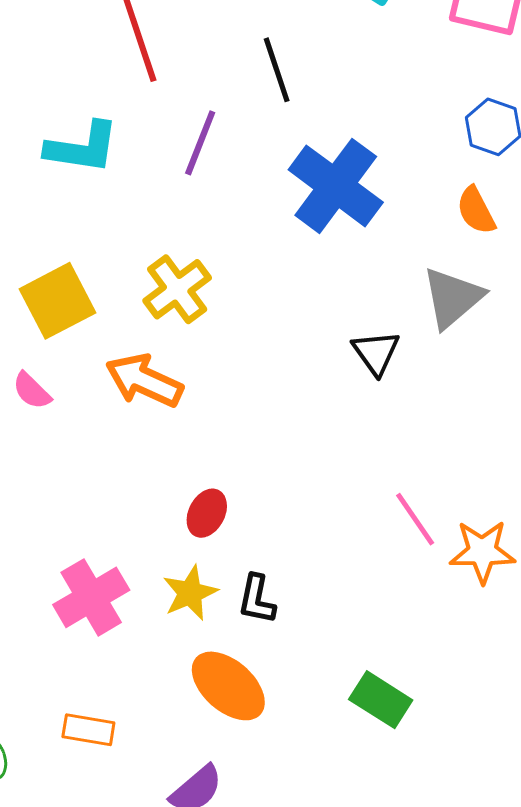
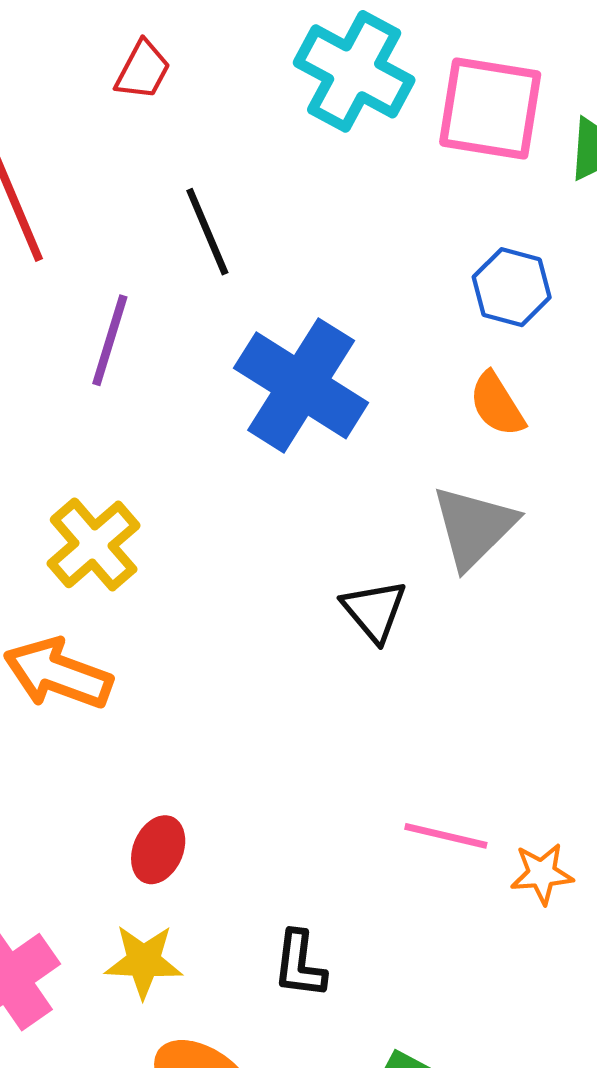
pink line: (415, 519) -> (446, 836), turned -38
orange star: (482, 552) -> (542, 874), size x0.7
yellow star: (190, 593) -> (144, 961), turned 30
black L-shape: (257, 599) -> (300, 964), moved

